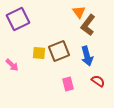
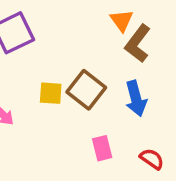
brown square: (59, 51) -> (86, 90), turned -30
red semicircle: (98, 81) -> (152, 159), moved

